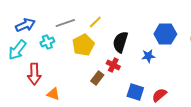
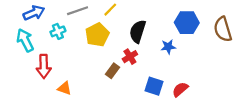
cyan arrow: (17, 50) -> (25, 40), turned 115
red cross: (113, 65) -> (130, 57), turned 32

